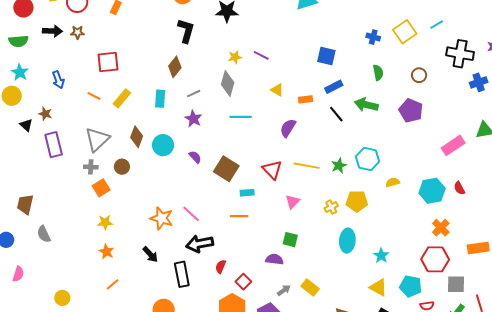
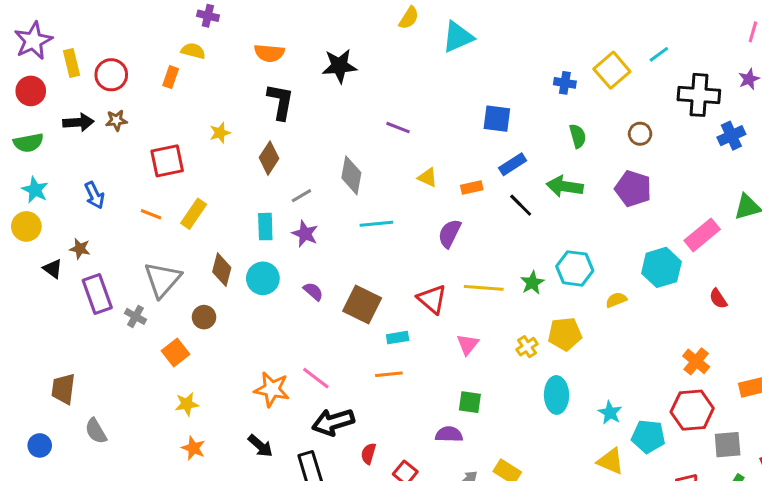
yellow star: (235, 57) -> (220, 133), moved
cyan rectangle: (160, 99) -> (265, 227), moved
gray cross: (91, 167) -> (135, 316), moved, turned 32
cyan hexagon: (432, 191) -> (661, 267), moved
cyan pentagon: (411, 286) -> (648, 436), moved

